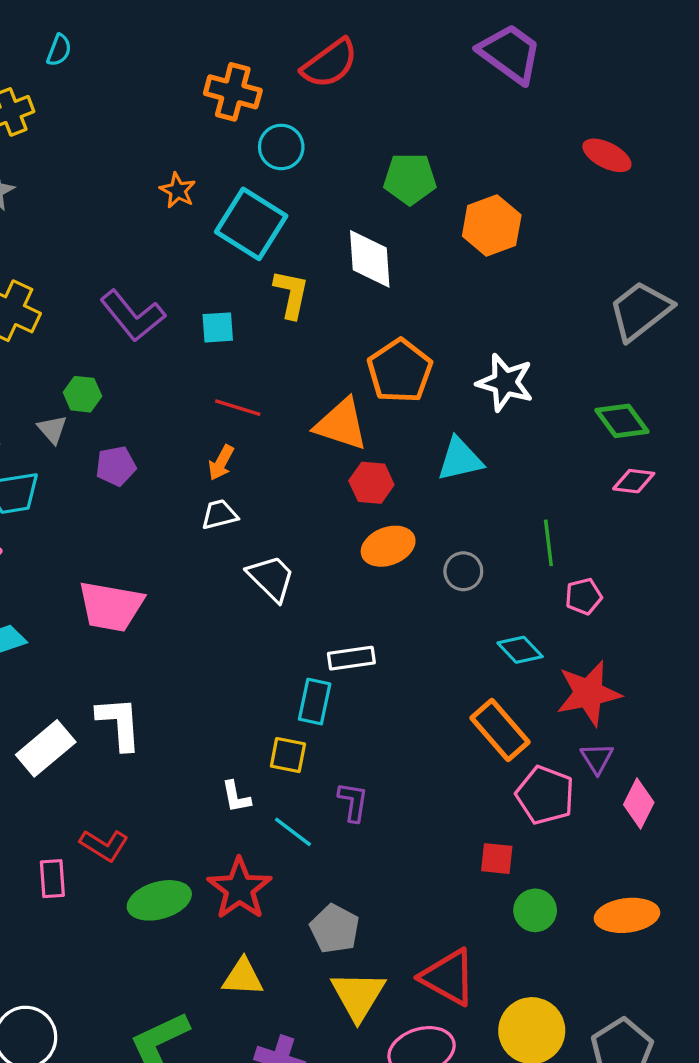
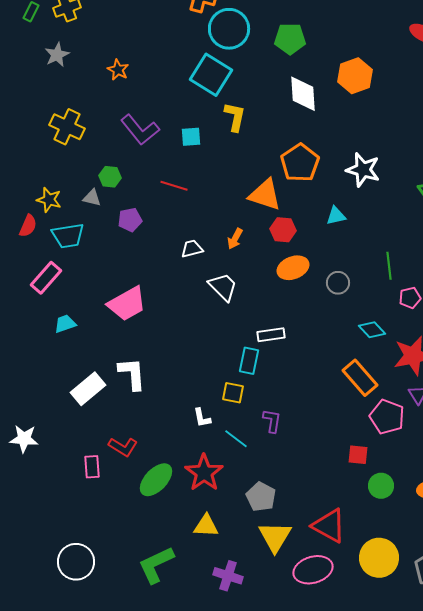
cyan circle: (281, 147) -> (229, 29), size x1.5
green pentagon: (410, 179) -> (290, 39), moved
orange star: (178, 190) -> (118, 70), moved
white diamond: (370, 259) -> (303, 94), moved
red line: (238, 408) -> (174, 186), moved
gray triangle: (52, 429) -> (92, 198), turned -36
cyan triangle: (460, 459) -> (336, 216), size x0.7
orange arrow: (221, 463) -> (235, 239), moved
pink trapezoid: (111, 606) -> (127, 304), turned -39
green ellipse: (159, 900) -> (156, 480), turned -30

